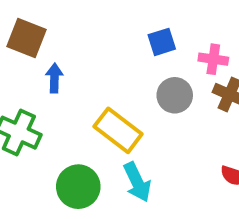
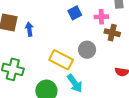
blue arrow: (54, 78) -> (29, 29), moved
gray circle: (175, 95) -> (87, 50), moved

